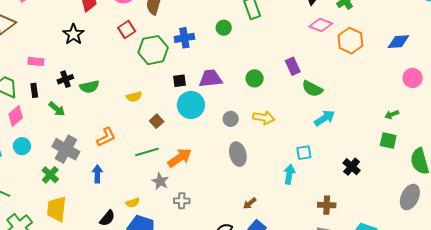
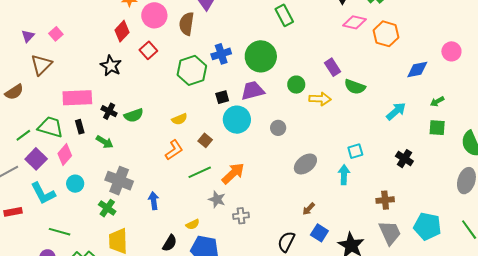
green circle: (224, 28) -> (261, 56), moved, size x2.0
red square: (127, 30) -> (148, 50), moved
blue diamond: (398, 42) -> (417, 69), moved
pink rectangle: (36, 61) -> (77, 98), size x1.8
pink circle: (413, 78) -> (451, 51), moved
black cross: (65, 79) -> (109, 111), turned -35
yellow arrow: (264, 118) -> (320, 99), moved
cyan arrow: (325, 118) -> (396, 111), moved
orange L-shape: (106, 137) -> (174, 150), moved
gray ellipse: (238, 154) -> (305, 164), moved, turned 75

